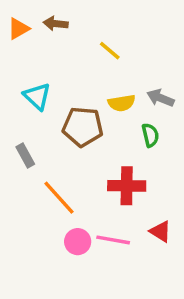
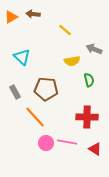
gray arrow: (160, 98) -> (94, 49), moved
brown pentagon: (83, 127) -> (46, 89), moved
red cross: (127, 186) -> (87, 117), moved
red triangle: (160, 231) -> (95, 149), moved

